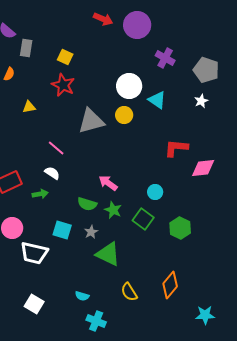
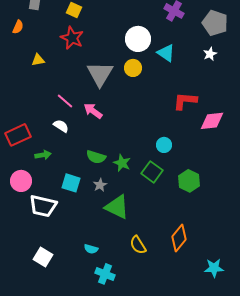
gray triangle: (91, 121) -> (100, 74), turned -44
pink arrow: (108, 183) -> (93, 111), moved
green arrow: (40, 194) -> (43, 155), moved

